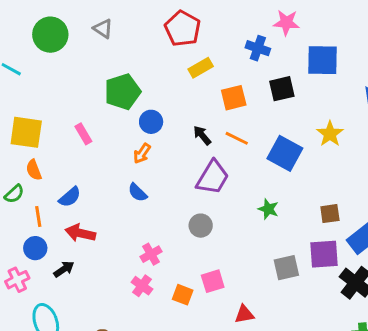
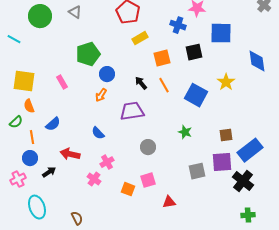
orange line: (237, 138) -> (164, 85), turned 35
purple trapezoid: (213, 177) -> (132, 111), moved, turned -130
blue semicircle: (138, 192) -> (98, 133), moved
gray circle: (201, 226) -> (148, 147), moved
red arrow: (80, 233) -> (70, 154), moved
pink cross: (142, 286) -> (94, 179), moved

